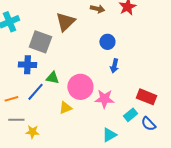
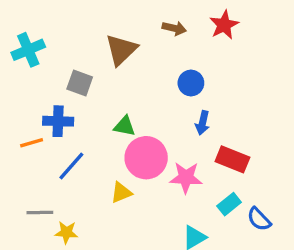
gray square: (40, 42) -> (80, 83), size x0.7
green triangle: (52, 78) -> (125, 126), moved
red rectangle: (146, 97) -> (232, 159), moved
orange line: (11, 99) -> (32, 143), moved

